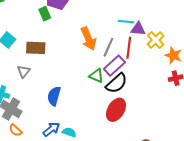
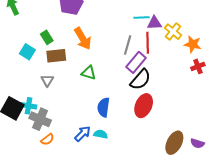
green rectangle: (45, 14) -> (47, 37), moved
orange arrow: (88, 39) -> (83, 39), moved
green triangle: (96, 76) -> (89, 73), moved
blue semicircle: (54, 96) -> (103, 107), moved
orange semicircle: (15, 130) -> (47, 139), turned -72

